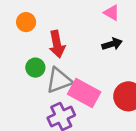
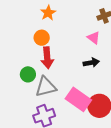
orange circle: (26, 22) -> (42, 38), moved
pink rectangle: (84, 93) -> (78, 99), moved

